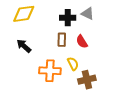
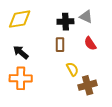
red semicircle: (82, 42) -> (90, 44), moved
orange cross: (50, 71) -> (21, 78), moved

